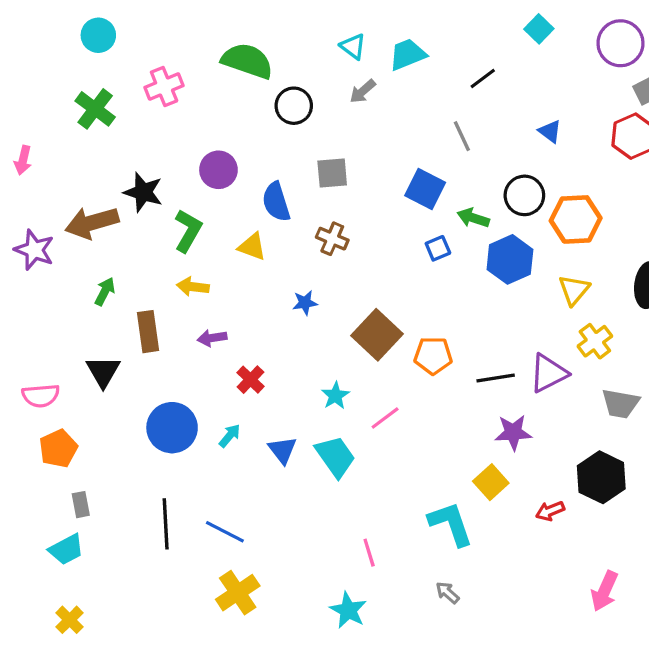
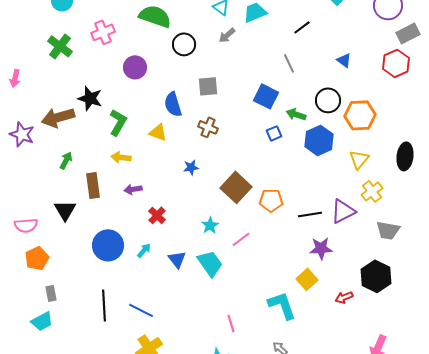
purple circle: (218, 170) -> (135, 67), moved

